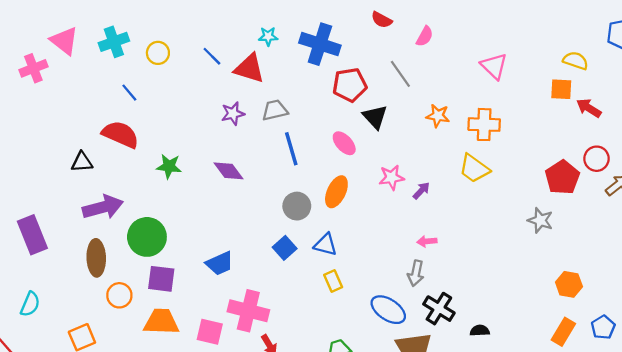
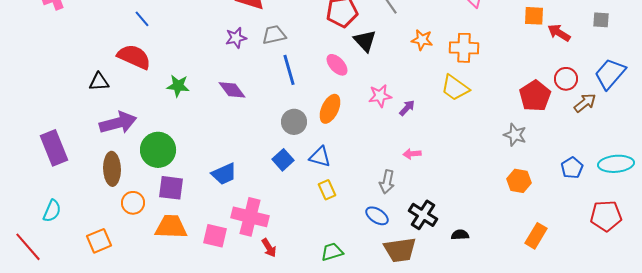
gray arrow: (416, 273) -> (387, 182), moved
orange hexagon: (569, 284) -> (519, 181), moved
blue ellipse: (388, 310) -> (377, 216), size x0.7
blue pentagon: (603, 327) -> (572, 168), moved

